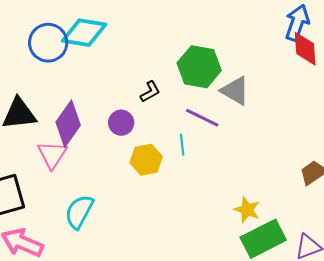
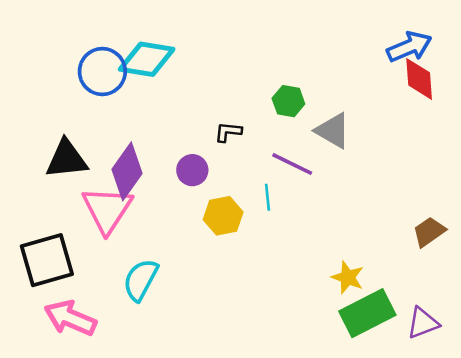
blue arrow: (297, 23) -> (409, 47), turned 48
green hexagon: (199, 67) -> (288, 101), size x0.6
black L-shape: (150, 92) -> (228, 132), turned -145
pink triangle: (52, 155) -> (107, 210), size x1.4

